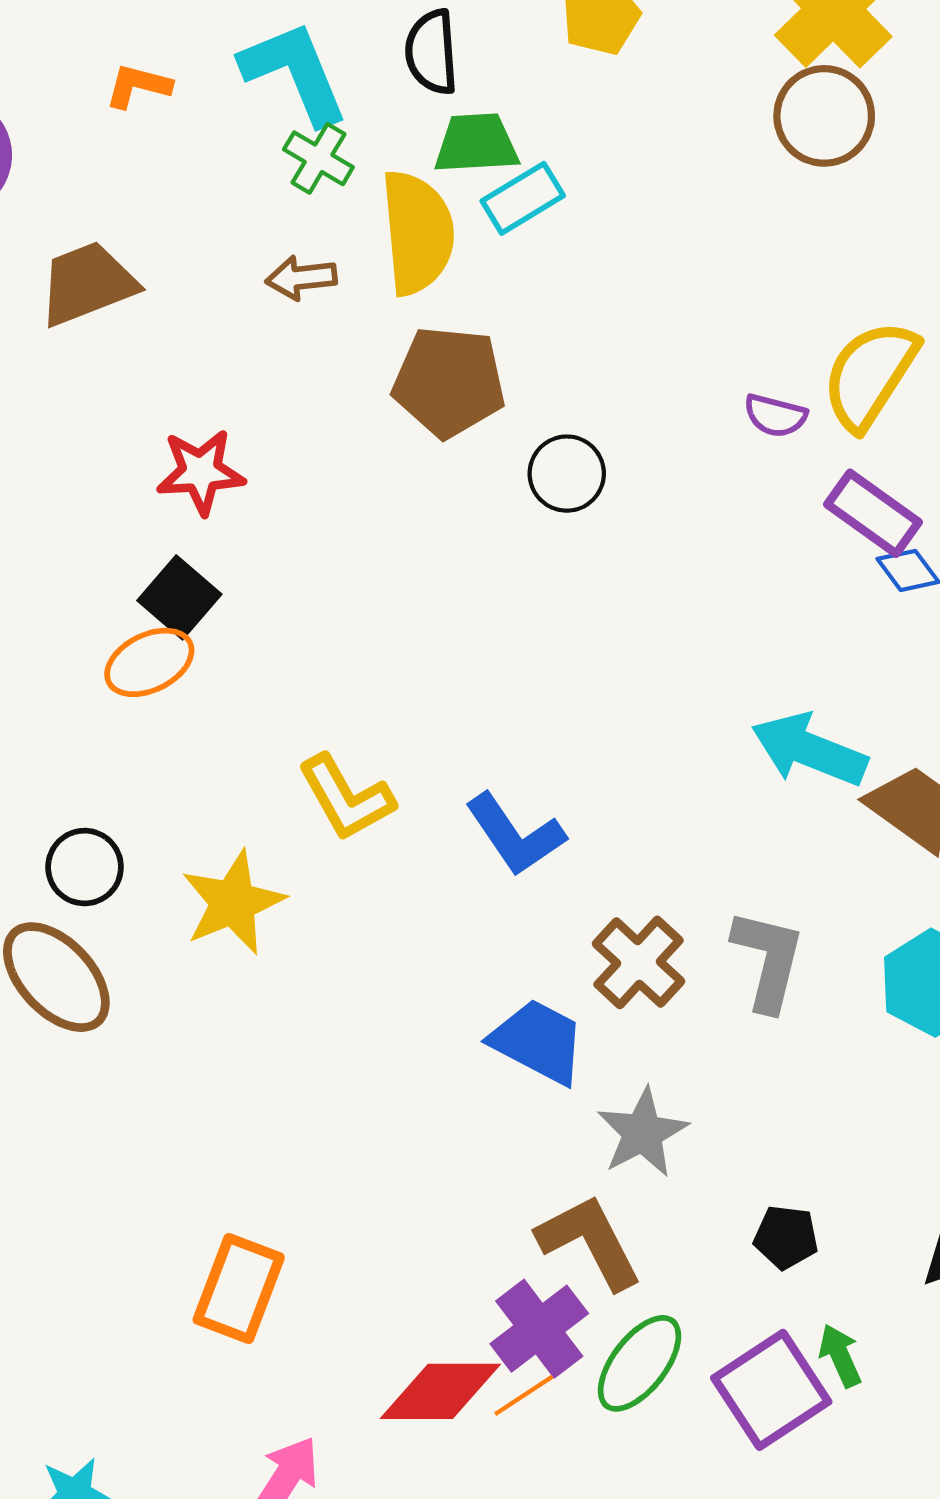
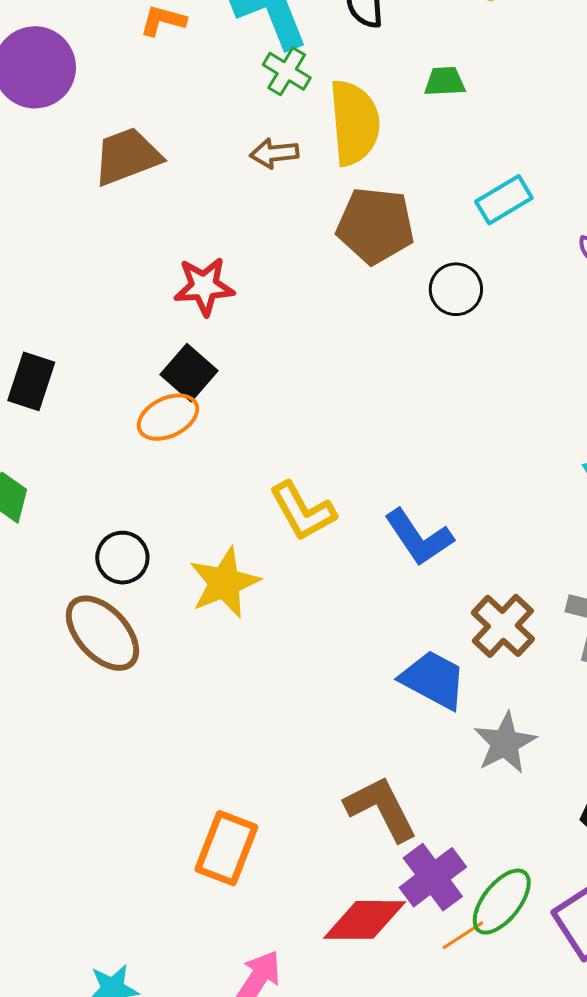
green trapezoid: (476, 144) -> (445, 82), moved, size x0.7
cyan rectangle: (523, 198) -> (504, 200), moved
brown L-shape: (590, 1242) -> (381, 809), moved
orange line: (524, 1395) -> (463, 935), moved

